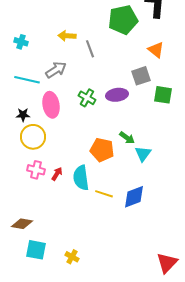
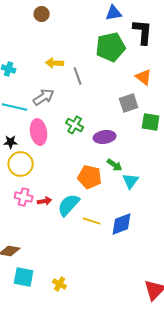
purple ellipse: (117, 95) -> (105, 137), moved
red arrow: (57, 174) -> (45, 201), turned 48
cyan semicircle: (81, 178) -> (69, 205), turned 50

